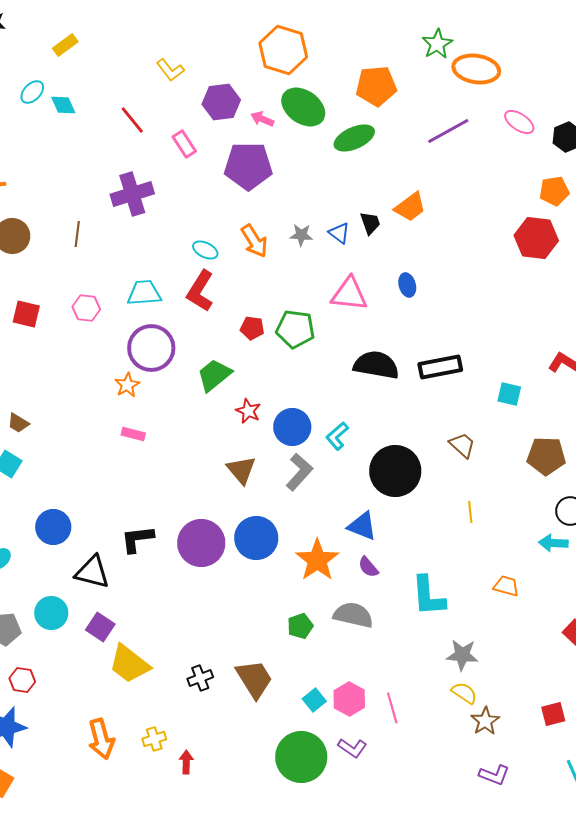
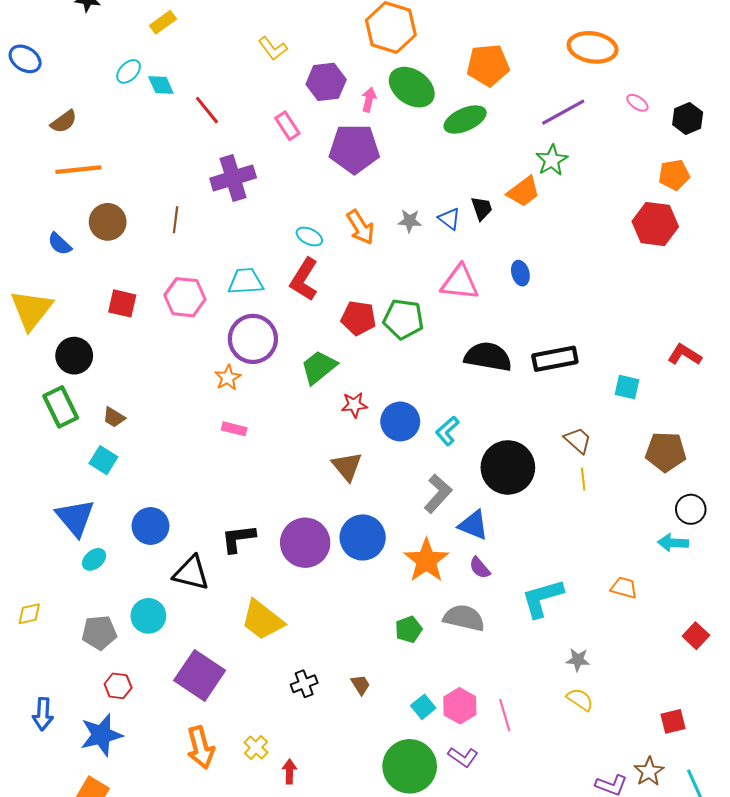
green star: (437, 44) -> (552, 160), moved
pink arrow: (262, 119) -> (369, 100), turned 80
red line: (132, 120) -> (207, 110), moved
pink ellipse: (519, 122) -> (637, 103), size x0.7
pink hexagon: (86, 308) -> (185, 297), size x1.4
red pentagon: (252, 328) -> (358, 318), size x1.4
red star: (248, 411) -> (354, 405), turned -30
gray L-shape: (299, 472) -> (438, 494), moved
yellow line: (470, 512) -> (583, 479), moved
cyan L-shape: (428, 596) -> (542, 598), turned 78
purple square: (100, 627) -> (200, 675), moved, size x1.6
gray star: (462, 655) -> (578, 660), size x0.7
yellow trapezoid: (129, 664) -> (262, 620), moved
brown trapezoid: (254, 679) -> (361, 685), size x0.5
brown star: (485, 721) -> (649, 772), moved
yellow cross: (154, 739) -> (256, 748), turned -30

